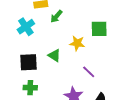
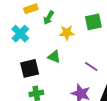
yellow star: (77, 43) -> (67, 33), moved

